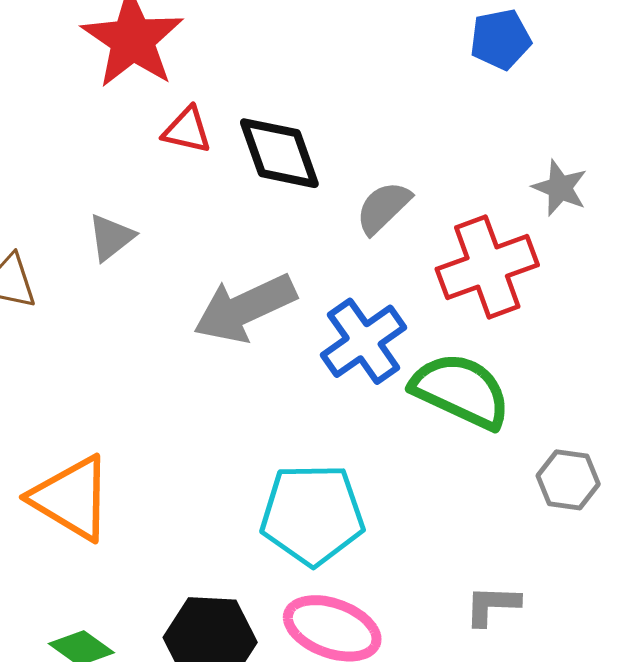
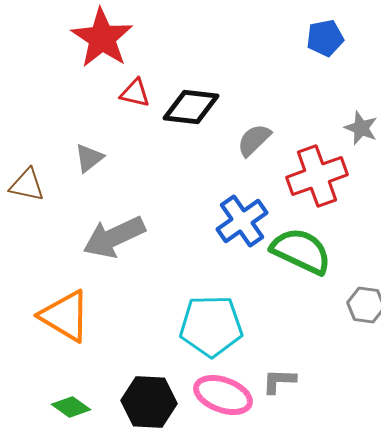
black diamond: (279, 153) -> (191, 107), turned -64
gray arrow: (245, 308) -> (114, 237), moved
gray L-shape: (492, 605) -> (279, 381), moved

